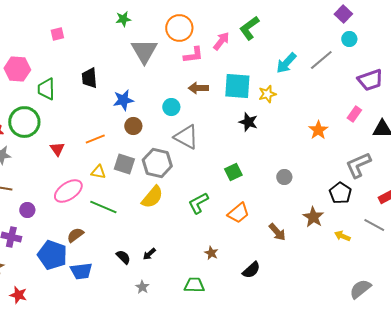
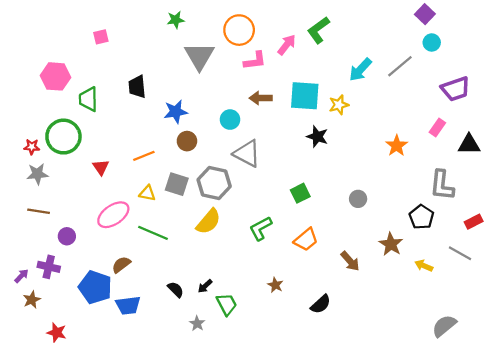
gray L-shape: (358, 165) -> (442, 185), turned -60
green trapezoid: (194, 285) -> (227, 304), moved, turned 60

